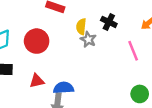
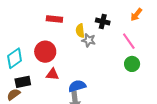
red triangle: (37, 81) -> (52, 74), moved, turned 32
green circle: (140, 94) -> (132, 64), moved

